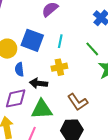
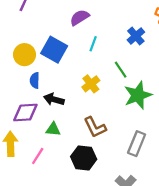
cyan line: (60, 41) -> (93, 44), moved
yellow cross: (59, 67) -> (91, 84), moved, turned -35
green triangle: (42, 109) -> (53, 129), size x0.6

